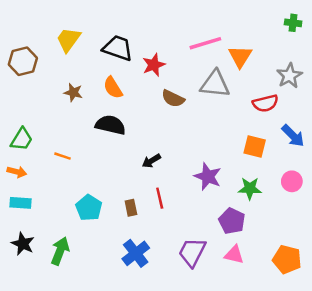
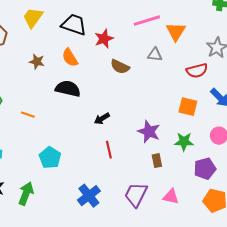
gray triangle: (215, 84) -> (155, 55), size x0.6
brown rectangle: (131, 208) -> (157, 161), moved
purple pentagon: (232, 221) -> (205, 169), moved, turned 30

